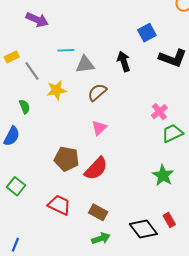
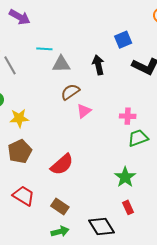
yellow star: (57, 90) -> (19, 118), moved
pink cross: (159, 112) -> (128, 116), turned 35
pink triangle: (99, 128) -> (84, 111), moved
brown pentagon: (67, 159) -> (20, 151), moved, turned 30
red rectangle: (169, 220) -> (128, 207), moved

